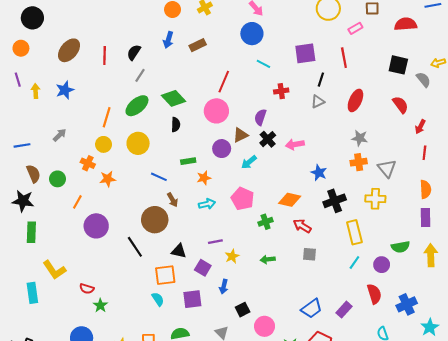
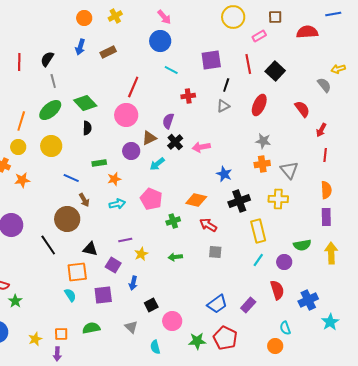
black square: (398, 65) -> (275, 71), moved, turned 30
gray line: (140, 75) -> (53, 81), turned -48

